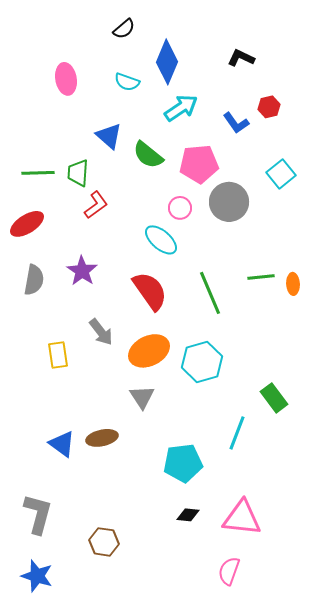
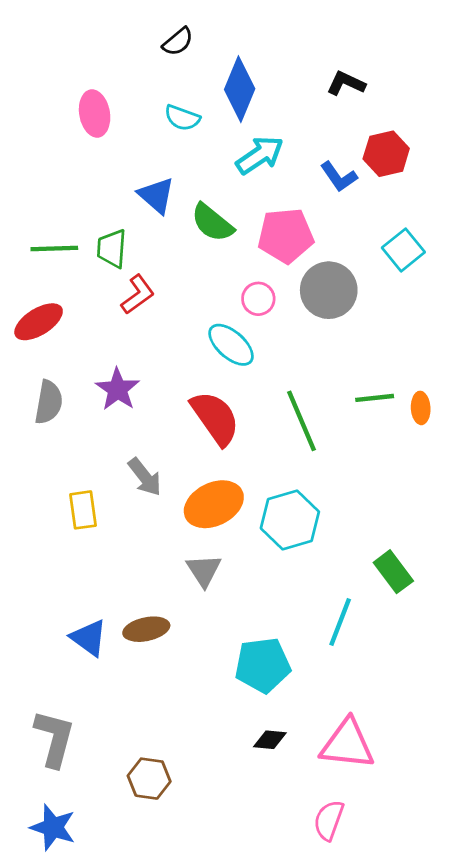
red hexagon: (269, 107) -> (386, 154), size x1.4

